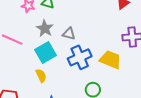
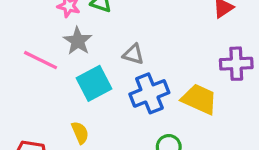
gray star: (45, 28) -> (78, 41), moved
yellow semicircle: (41, 76) -> (80, 133), moved

